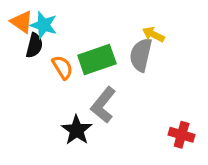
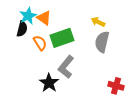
orange triangle: (22, 22) -> (44, 18), moved
cyan star: (44, 25) -> (28, 16), turned 30
gray semicircle: (141, 55) -> (102, 42), moved

